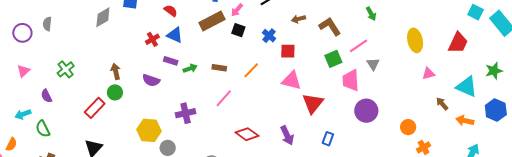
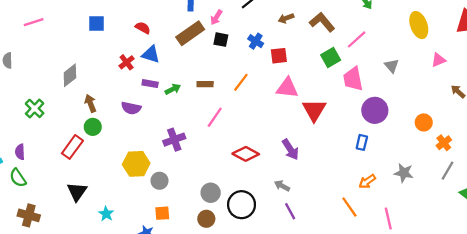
gray diamond: (103, 17) -> (70, 75), moved
gray triangle: (373, 64) -> (392, 66), moved
purple semicircle: (46, 96) -> (20, 152), moved, turned 32
blue rectangle: (328, 139) -> (362, 142), moved

